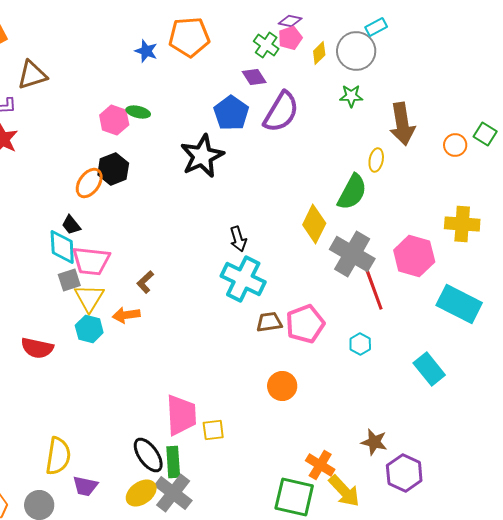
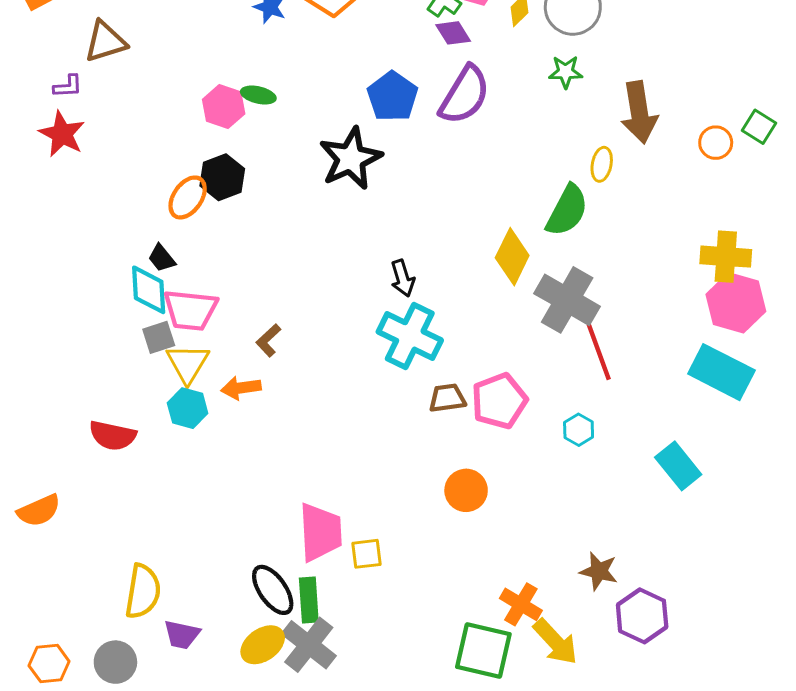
purple diamond: (254, 77) -> (453, 33), moved
pink hexagon: (414, 256) -> (736, 303), moved

